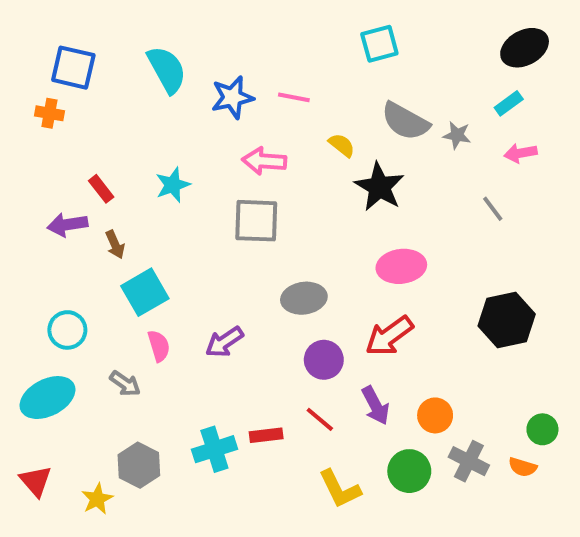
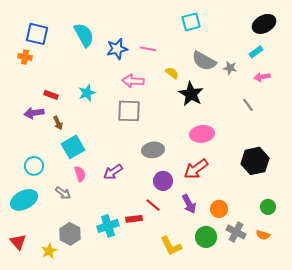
red rectangle: (101, 189) -> (51, 95), turned -32
red line: (320, 419) -> (153, 205), moved
green circle: (542, 429) -> (268, 207), moved

